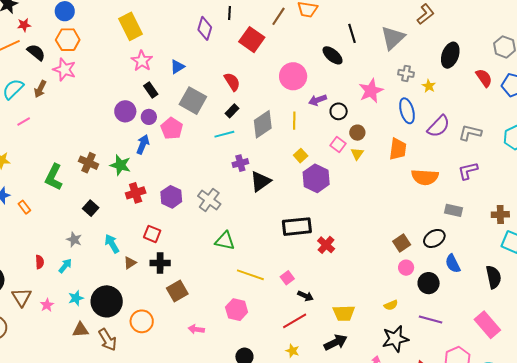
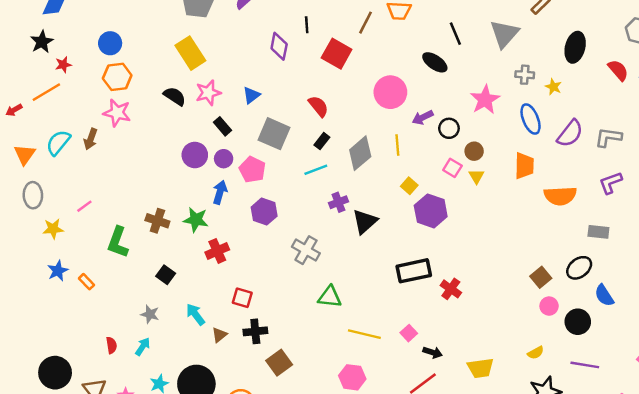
black semicircle: (36, 52) -> (175, 96), moved
pink star: (142, 61) -> (208, 93), turned 30
pink line: (24, 121) -> (84, 206), moved
purple hexagon: (171, 197) -> (264, 212), moved

